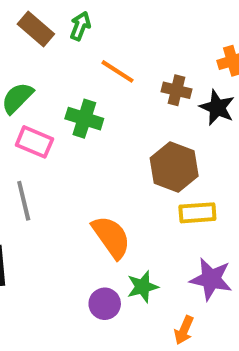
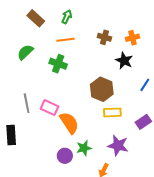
green arrow: (80, 26) -> (67, 17), moved
orange line: (118, 71) -> (65, 40), moved, turned -42
brown cross: (176, 90) -> (104, 37), moved
pink rectangle: (34, 142) -> (50, 108), moved

